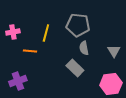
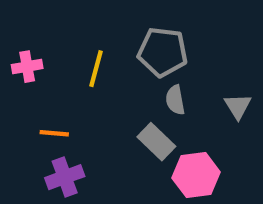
orange line: (30, 51) -> (54, 133), moved
purple cross: (18, 81) -> (65, 177), moved
pink hexagon: (111, 84) -> (196, 175), moved

